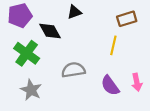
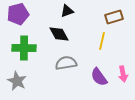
black diamond: (50, 31) -> (59, 34), moved
green cross: (27, 53) -> (24, 48), turned -35
gray star: (31, 90) -> (17, 81), moved

